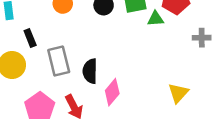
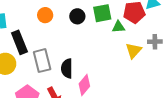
black rectangle: (30, 38) -> (19, 42), size x1.6
yellow triangle: (178, 93) -> (134, 51), moved

